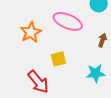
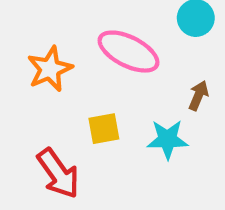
cyan star: (96, 73) -> (167, 139), moved

